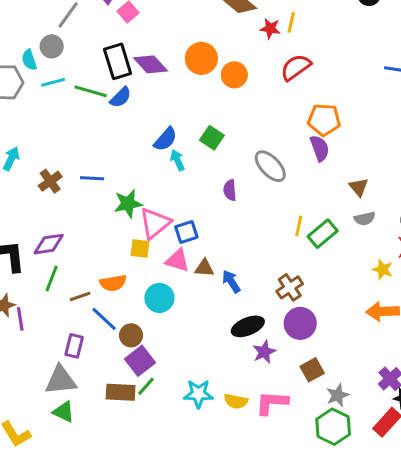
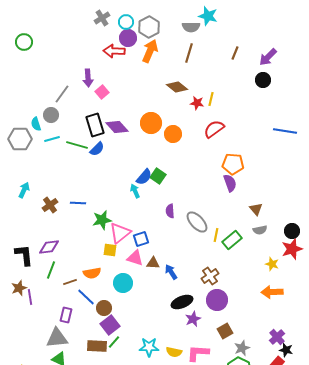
blue semicircle: (165, 139) -> (144, 177), moved
gray ellipse: (270, 166) -> (197, 222), moved

